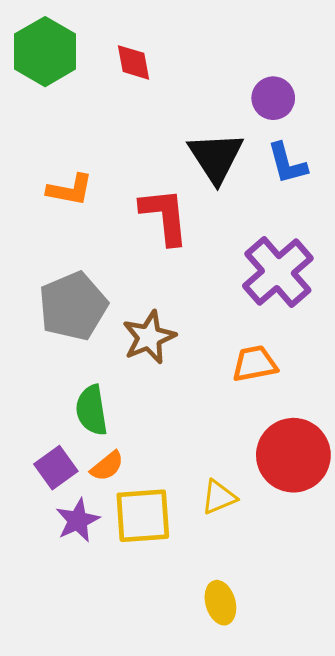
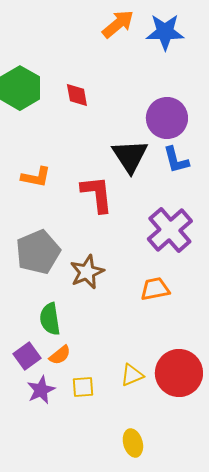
purple circle: (273, 98) -> (167, 118), size x1.5
red circle: (293, 455) -> (179, 373), moved
yellow square: (143, 516) -> (83, 387), size x0.6

